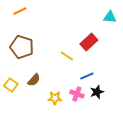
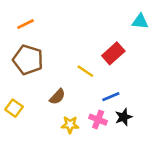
orange line: (20, 11) -> (25, 24), moved
brown semicircle: (34, 80) -> (57, 97), moved

